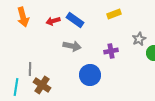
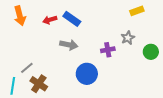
yellow rectangle: (114, 14) -> (137, 11), moved
gray star: (139, 39) -> (128, 38), moved
gray line: (30, 69) -> (27, 68), turned 48

